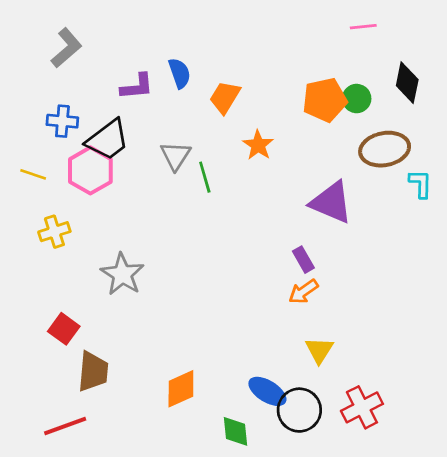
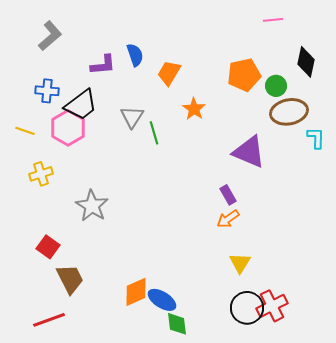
green circle: (357, 99) -> (276, 86), moved
brown trapezoid: (93, 371) -> (70, 279), turned -32
blue ellipse: (267, 391) -> (162, 300), moved
black circle: (299, 410) -> (247, 308), moved

